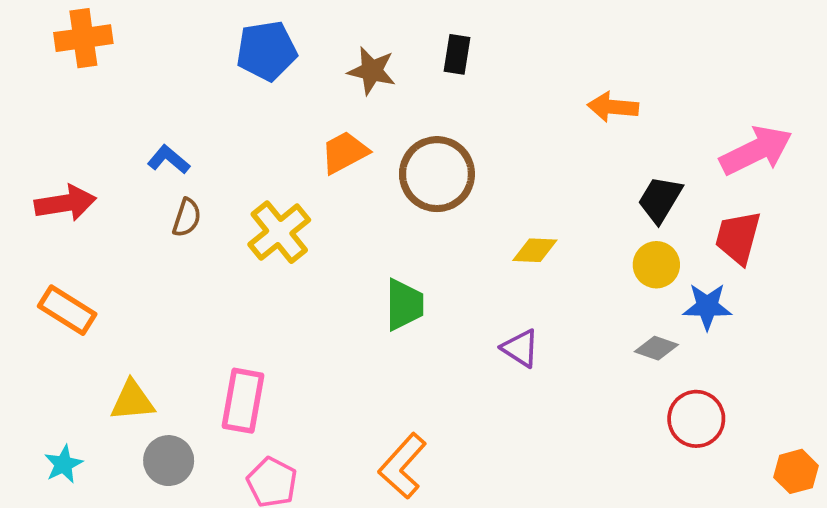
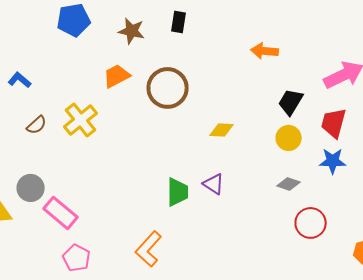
brown semicircle: (187, 218) -> (37, 125), moved, turned 30
green trapezoid: (404, 305) -> (178, 192), moved
blue star: (707, 306) -> (333, 161), moved
pink rectangle: (243, 401) -> (61, 213), turned -60
gray circle: (169, 461) -> (31, 188), moved

